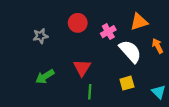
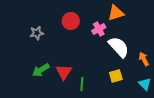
orange triangle: (139, 22) -> (116, 13), moved
orange arrow: (158, 46) -> (144, 59), moved
red triangle: (82, 68) -> (64, 72), moved

